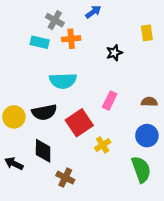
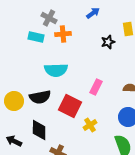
blue arrow: (93, 12) -> (93, 13), moved
black star: (114, 53) -> (108, 42), moved
red square: (79, 123) -> (70, 106), turned -30

